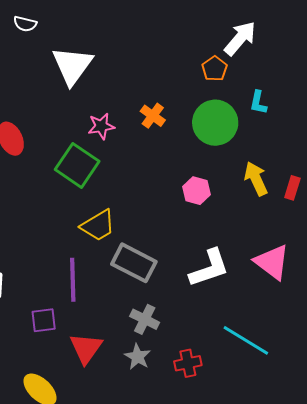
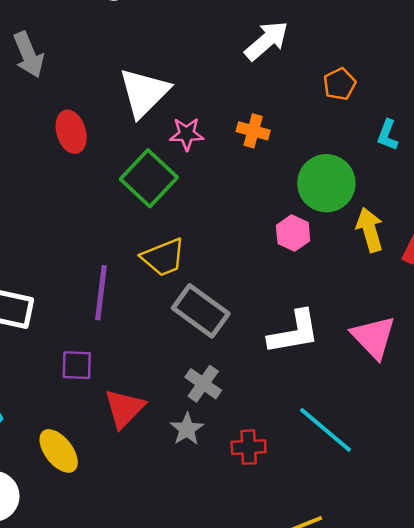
white arrow: (240, 38) -> (267, 41), moved
white triangle: (72, 66) -> (144, 92), moved
orange cross: (153, 116) -> (253, 131), turned -30
green circle: (215, 123) -> (326, 183), moved
purple line: (73, 280) -> (101, 293), moved

